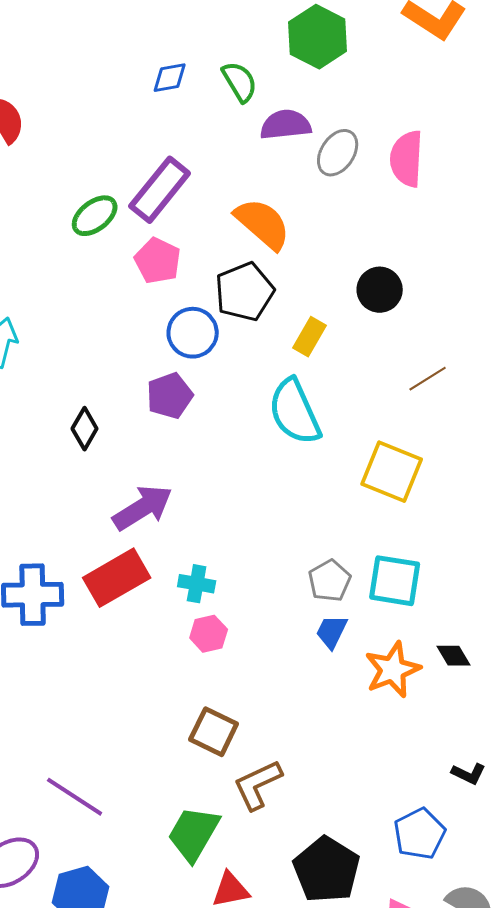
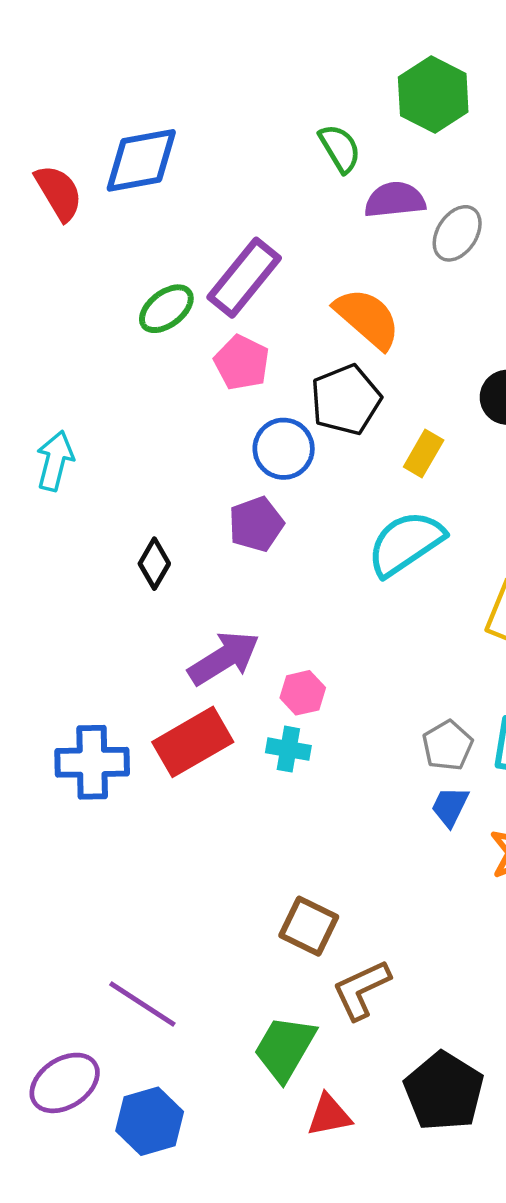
blue diamond: (170, 78) -> (141, 160), moved, size x1.8
cyan semicircle: (295, 412) -> (406, 543), turned 80
pink hexagon: (209, 634) -> (303, 693), moved

